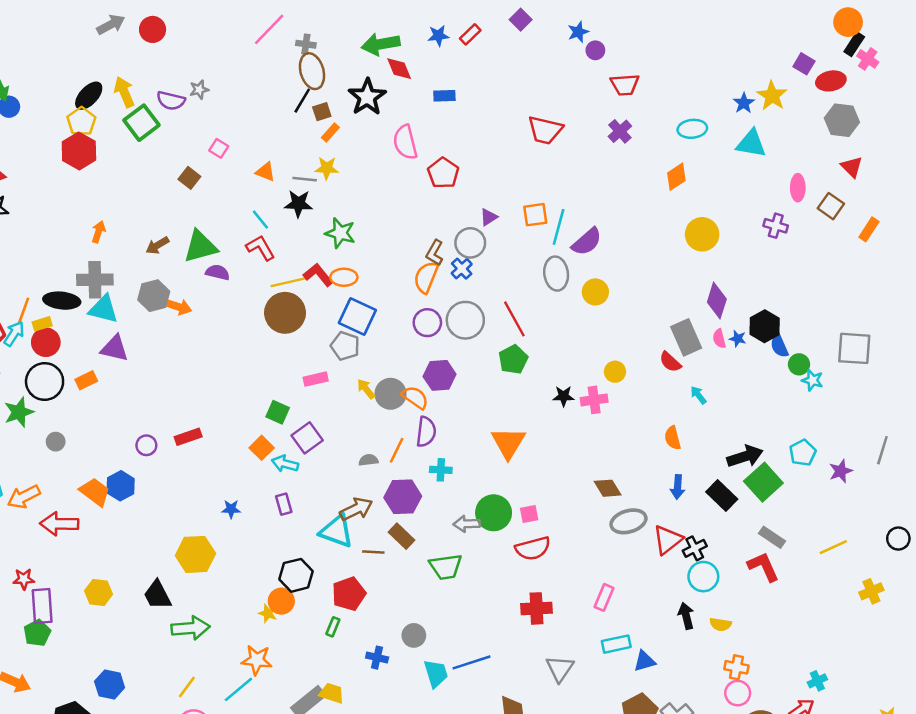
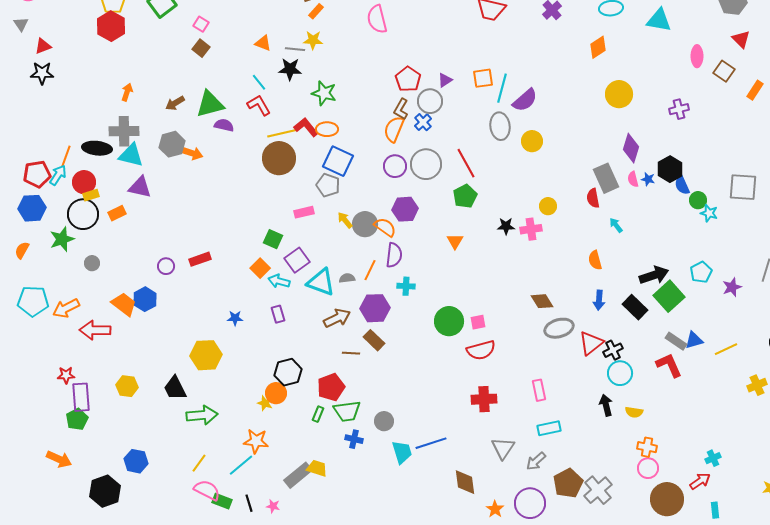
pink square: (219, 148) -> (201, 24), moved
red pentagon: (443, 173) -> (408, 79), moved
purple cross: (776, 226) -> (679, 109), moved, turned -30
yellow rectangle: (42, 324) -> (91, 195), moved
red semicircle: (670, 362) -> (593, 198), turned 36
orange triangle: (508, 443) -> (455, 241), moved, size x0.6
gray arrow: (467, 524) -> (536, 461), moved, turned -40
cyan triangle: (337, 531) -> (321, 282), moved
green trapezoid: (446, 567) -> (347, 411), moved
pink rectangle: (604, 597) -> (539, 390), turned -35
blue triangle: (644, 661) -> (694, 340), moved

